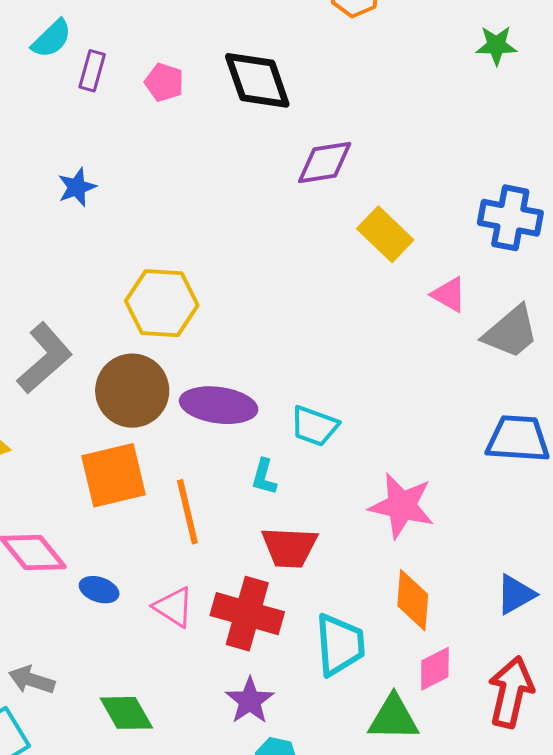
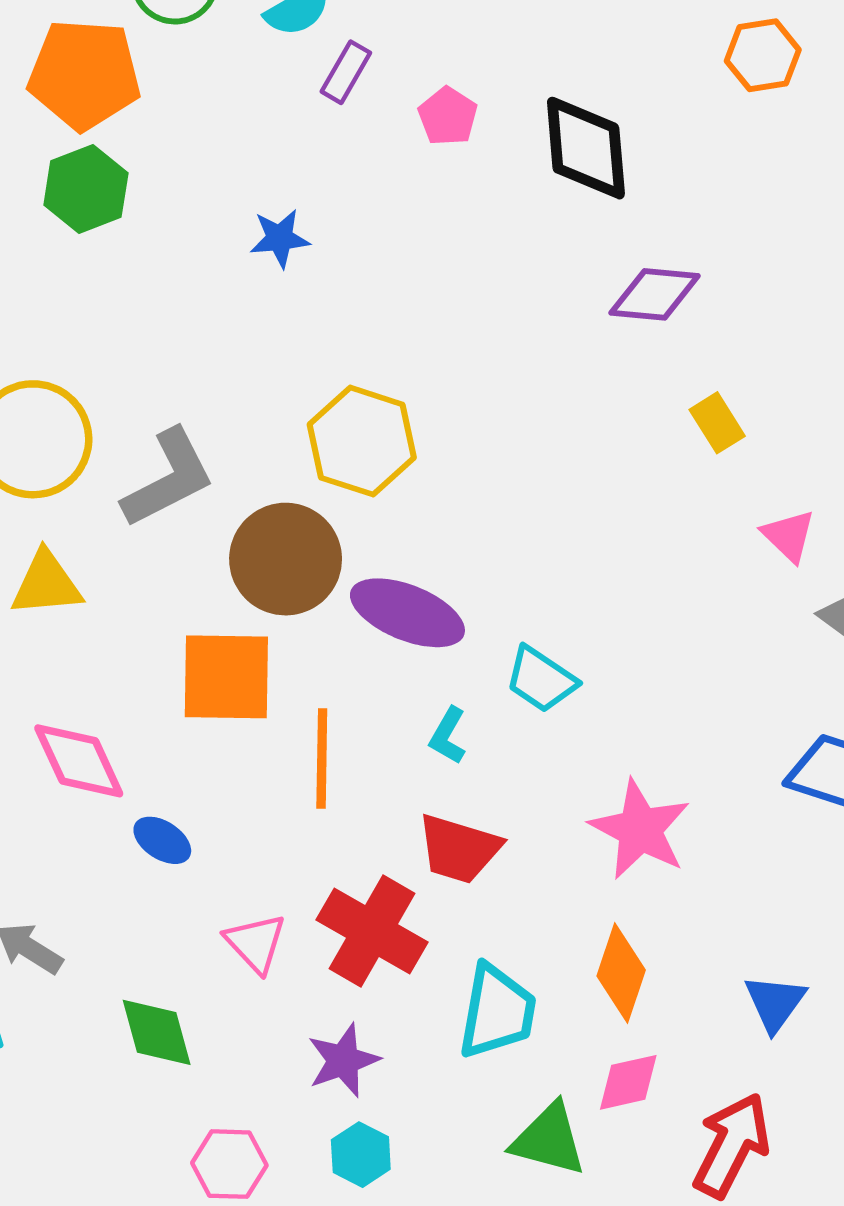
yellow rectangle: (385, 234) -> (717, 423), size x0.7
blue triangle: (516, 594) -> (775, 1003), turned -39
pink triangle: (174, 607) -> (256, 943), moved

